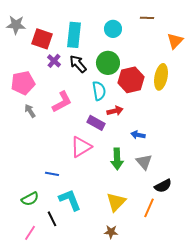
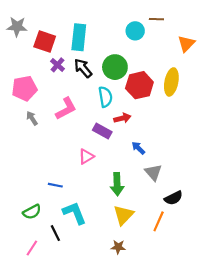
cyan circle: (113, 29) -> (135, 31), moved
blue arrow: (138, 135) -> (138, 148), moved, turned 32
pink triangle: (81, 147) -> (86, 156), size x0.7
green arrow: (117, 159) -> (117, 184), moved

